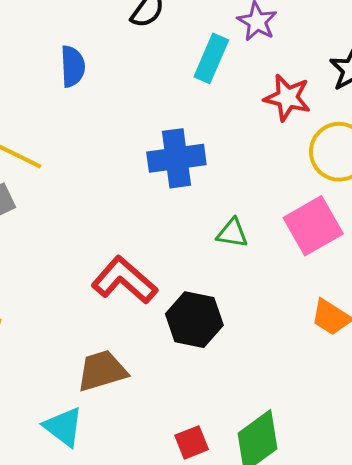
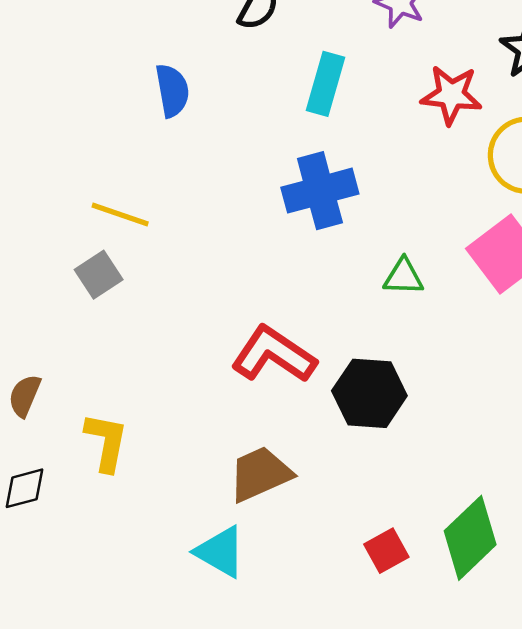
cyan rectangle: (211, 58) -> (325, 84), moved

